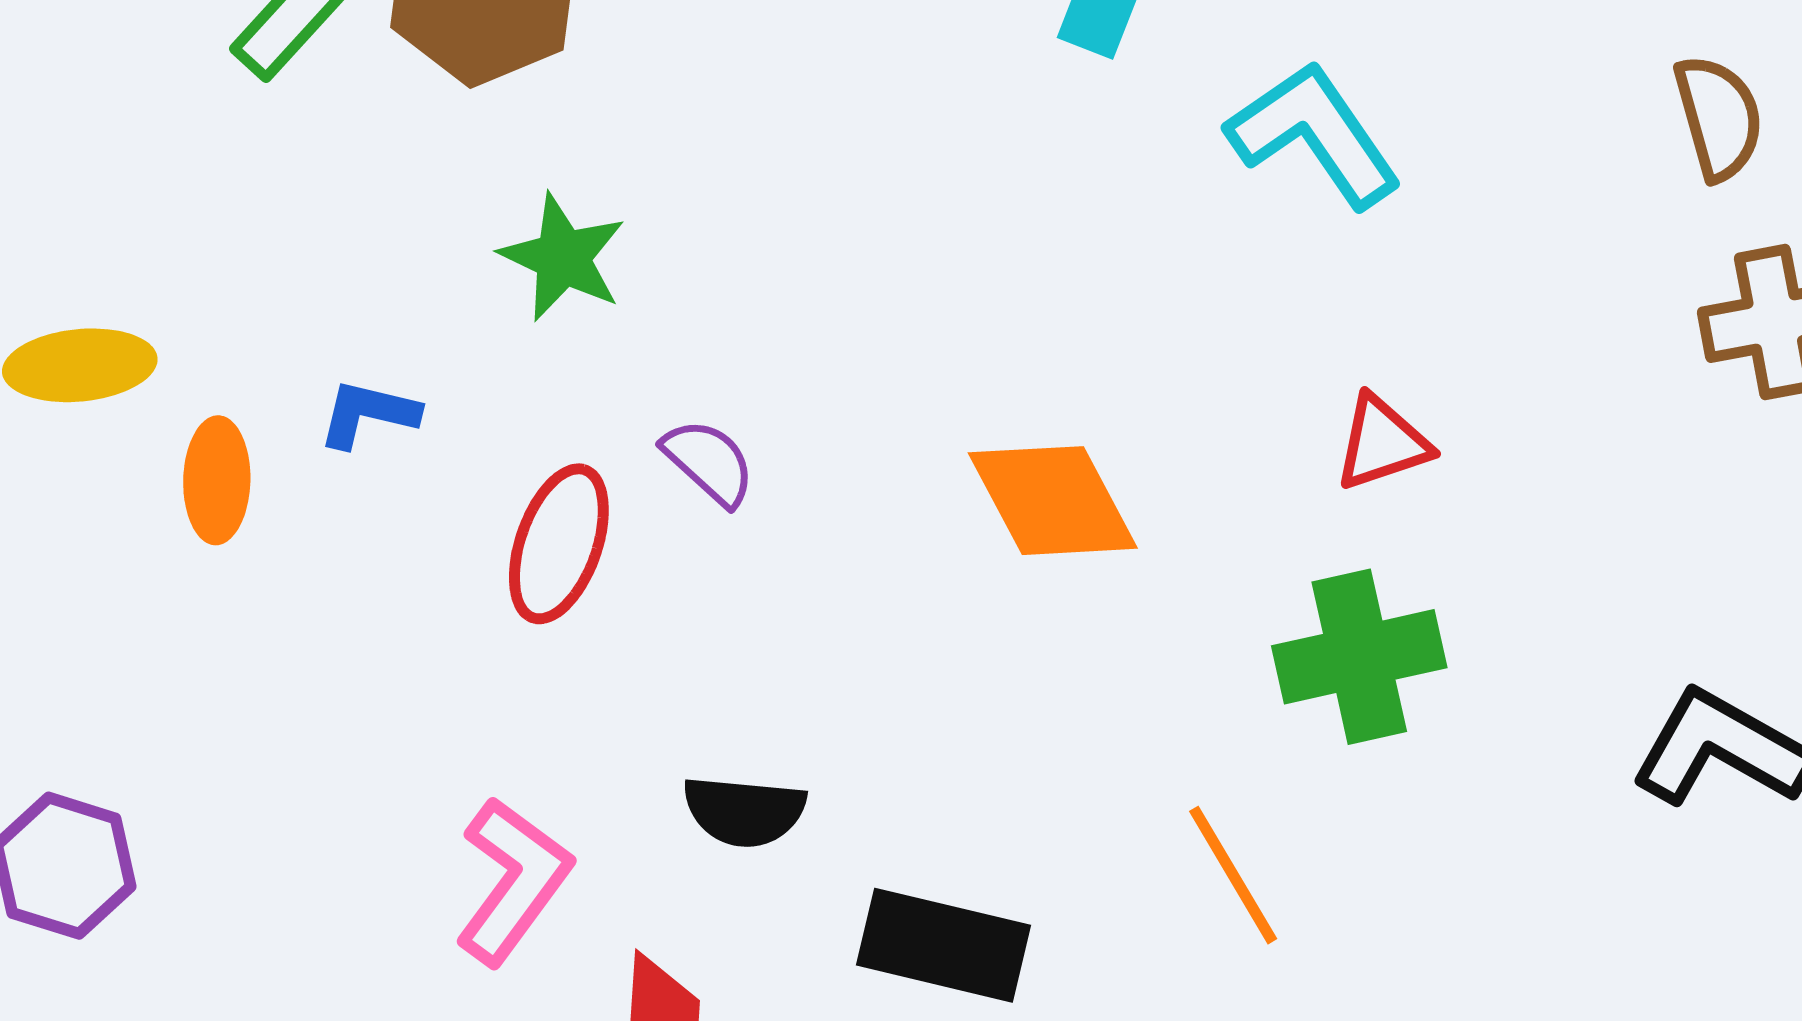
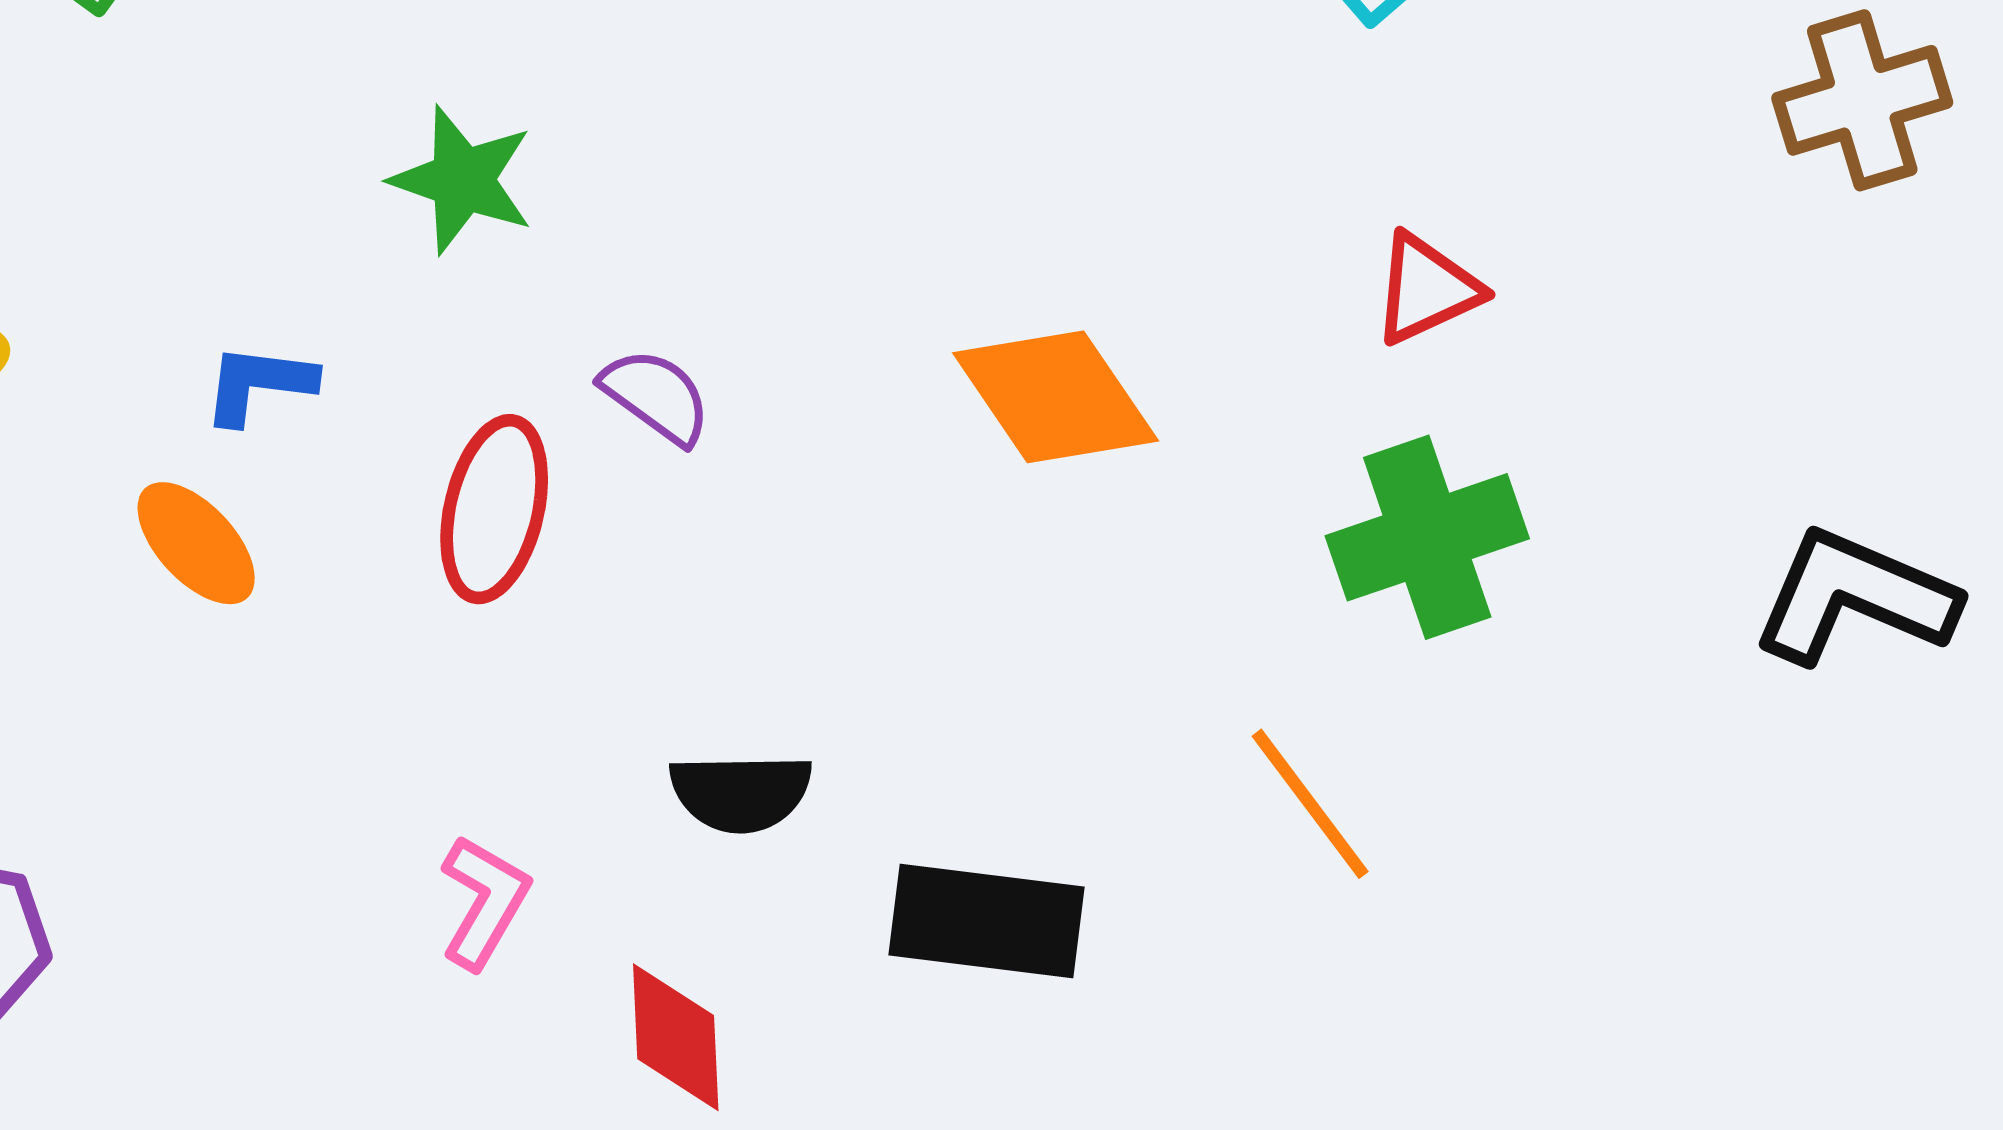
orange ellipse: (217, 480) -> (196, 543), moved, turned -38
pink L-shape: (513, 881) -> (484, 902), size x0.7

